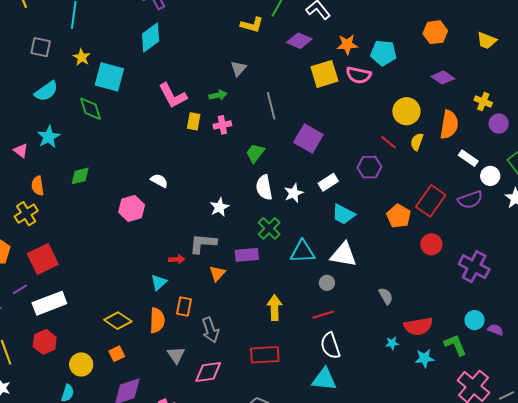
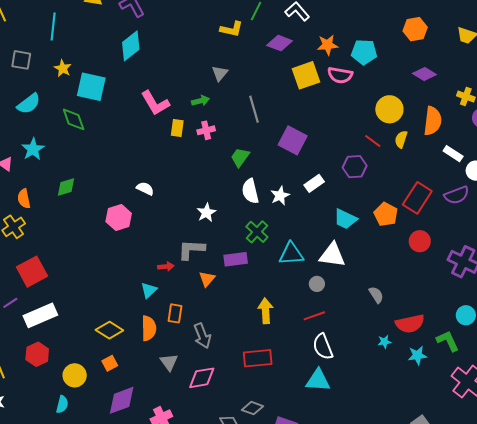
cyan trapezoid: (343, 214) -> (345, 219), moved

